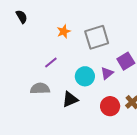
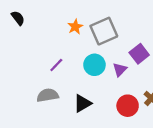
orange star: (64, 31) -> (75, 27), moved
cyan circle: (85, 76) -> (94, 65), moved

